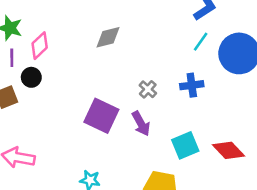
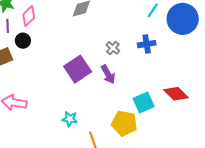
purple square: (101, 116) -> (78, 69), turned 32
cyan square: (185, 145) -> (144, 103), moved

